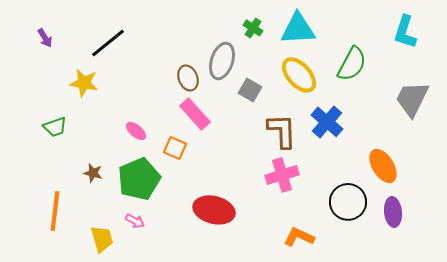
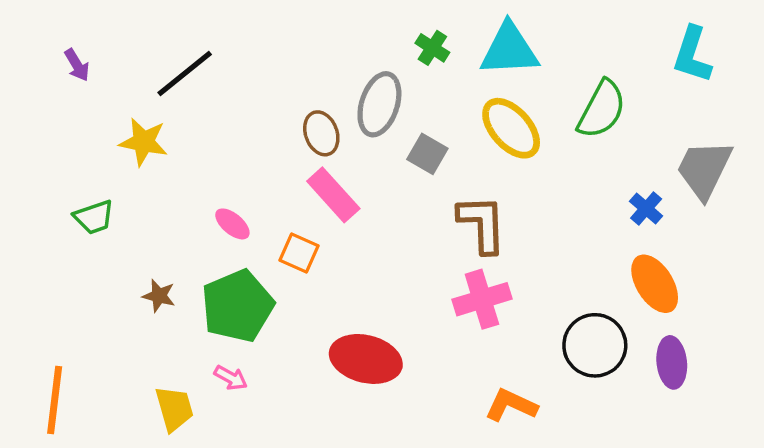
blue cross: (327, 122) -> (646, 209), moved, size x0.6
orange line: (55, 211) -> (55, 400), moved

